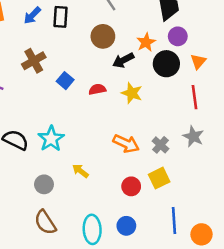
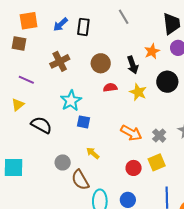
brown circle: (103, 36) -> (101, 63), moved
black arrow: (123, 60) -> (133, 65), turned -84
black circle: (166, 64) -> (167, 82), moved
blue square: (65, 81) -> (83, 122), moved, turned -32
cyan star: (51, 139) -> (71, 101), moved
brown semicircle: (45, 222) -> (80, 180), moved

